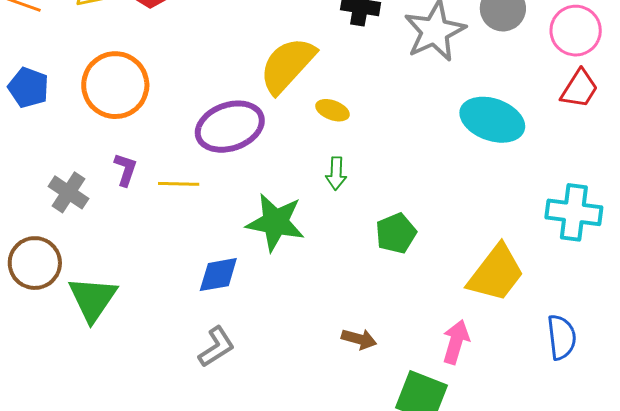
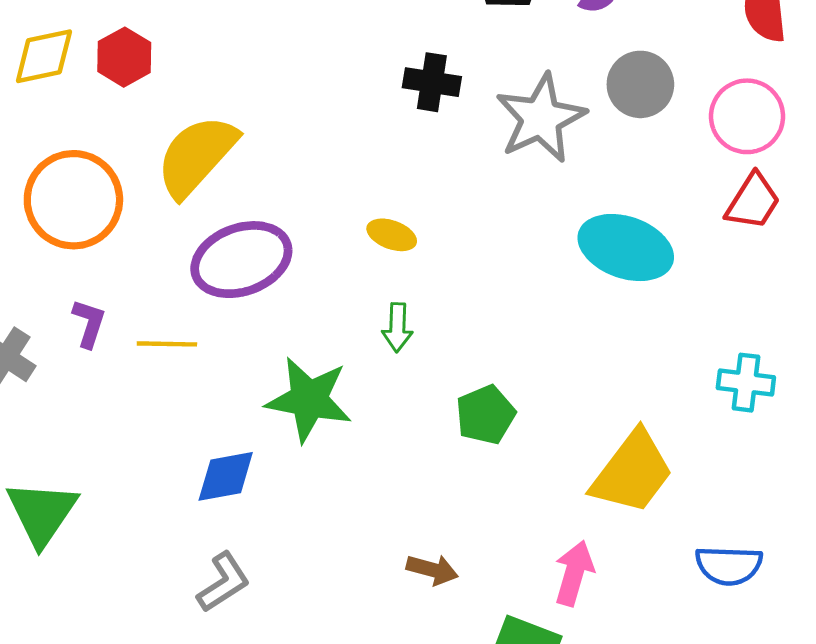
yellow semicircle: (287, 65) -> (197, 156), moved
cyan cross: (574, 212) -> (746, 383), size x0.7
blue semicircle: (562, 337) -> (729, 565), turned 99

